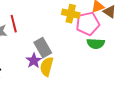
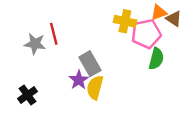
green semicircle: (96, 44) -> (156, 59), turned -78

